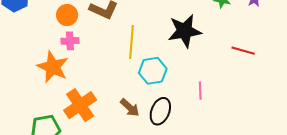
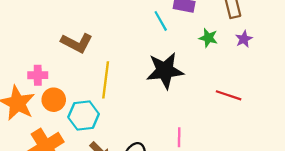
orange circle: (67, 15) -> (54, 100), moved
cyan hexagon: (153, 71) -> (84, 116), moved

